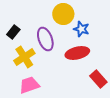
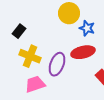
purple ellipse: (45, 39) -> (57, 64), moved, turned 40
yellow cross: (24, 57) -> (30, 56), turned -35

